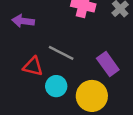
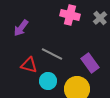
purple arrow: (23, 21) -> (21, 28), turned -60

